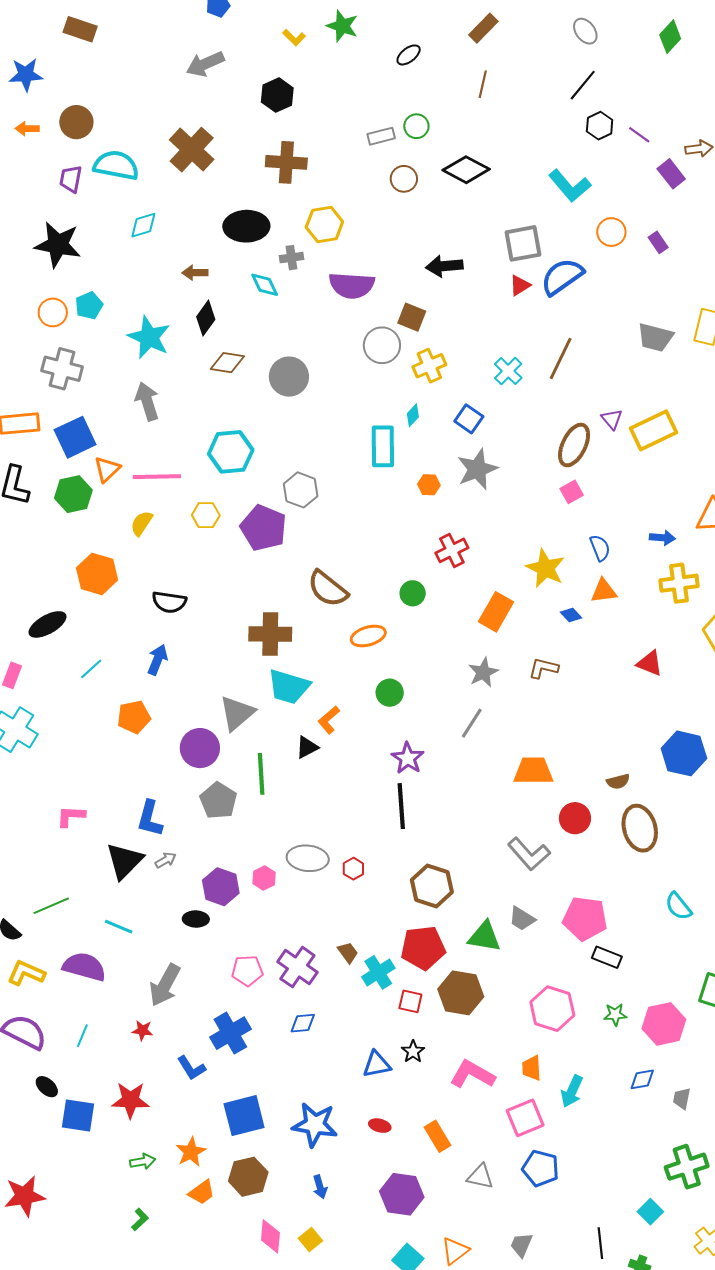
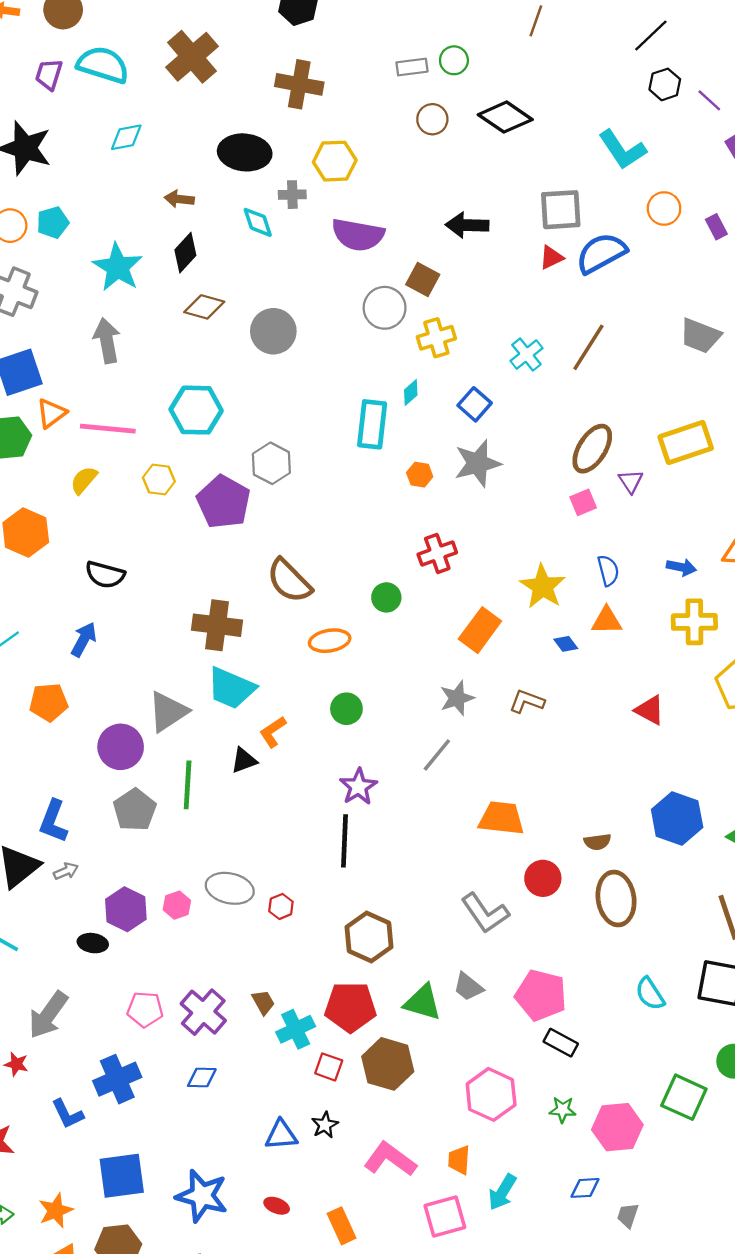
purple triangle: (612, 419) -> (631, 481), moved

